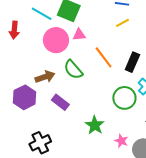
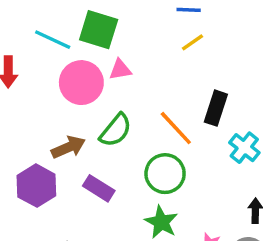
orange line: (104, 57) -> (176, 128), moved
green semicircle: (73, 70) -> (116, 130), turned -95
green circle: (124, 98) -> (165, 174), moved

